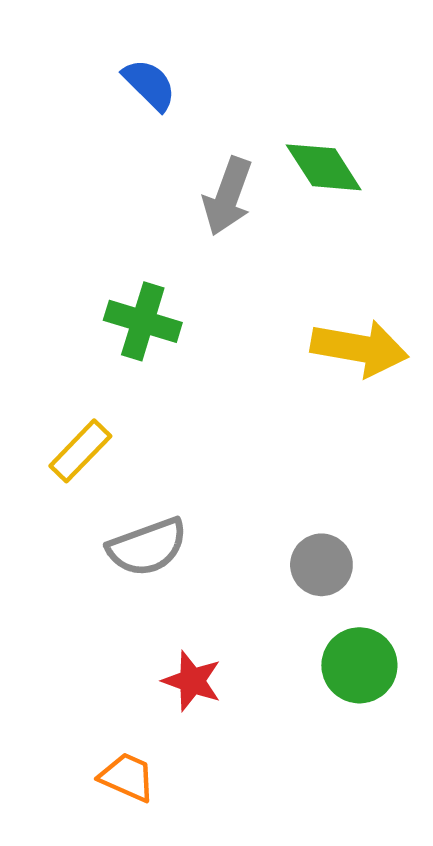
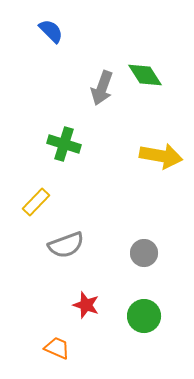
blue semicircle: (149, 85) -> (51, 31), moved
green circle: (359, 665) -> (144, 316), moved

